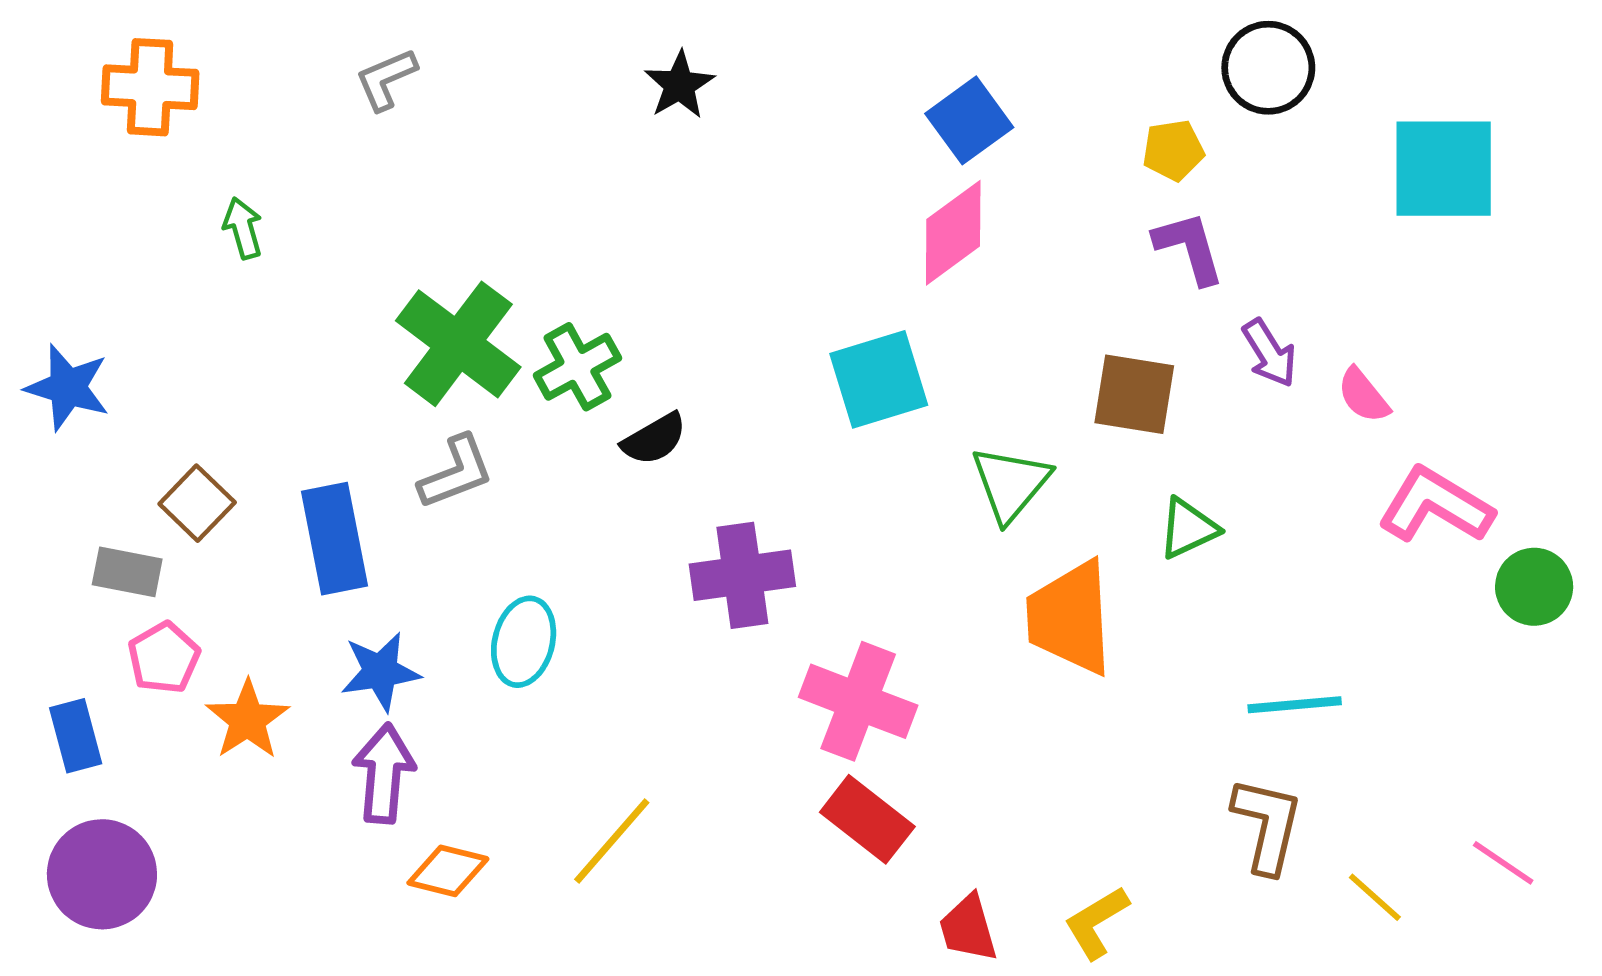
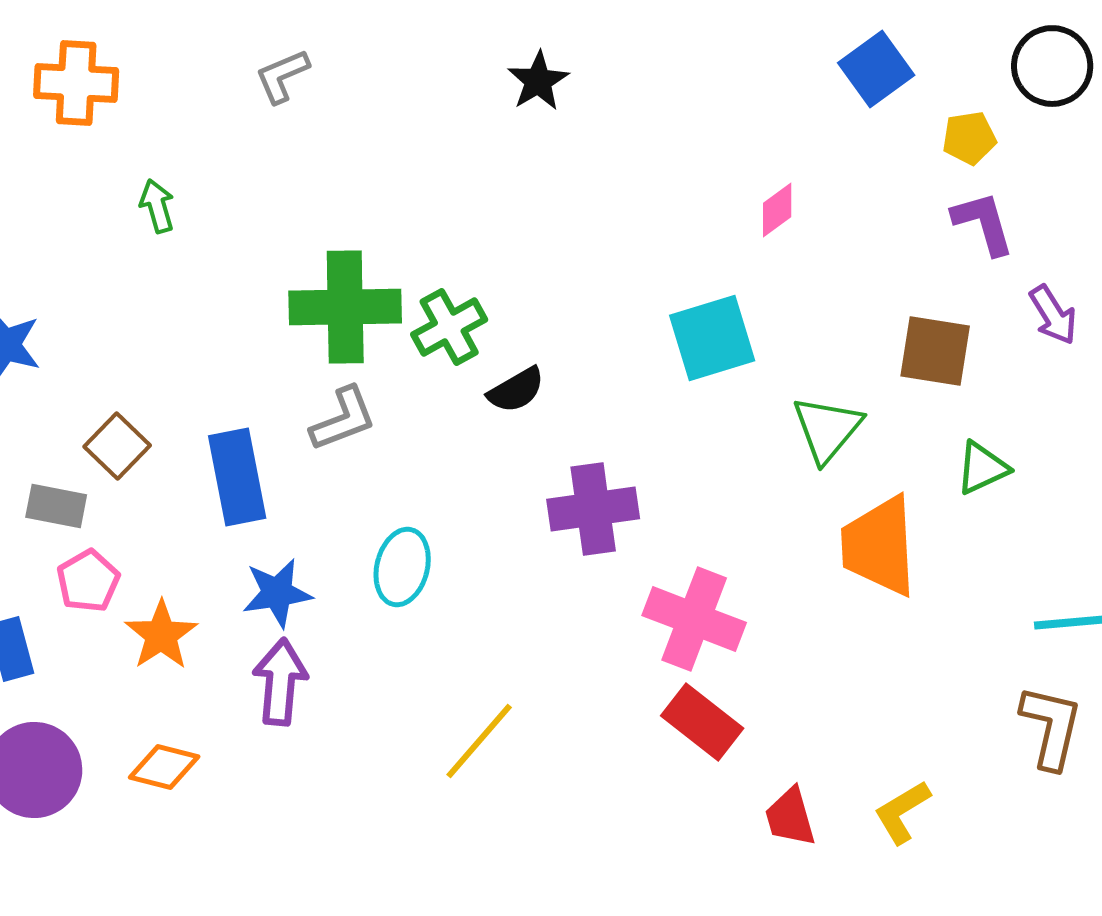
blue square: (969, 120) -> (876, 69), moved
pink diamond: (953, 233) -> (777, 210), size x0.6
green cross: (458, 344) -> (345, 307), turned -38
orange diamond: (448, 871) -> (164, 767), moved

